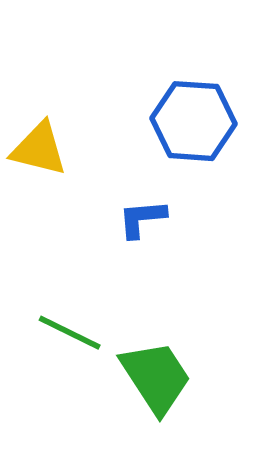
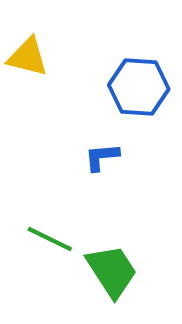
yellow triangle: (39, 149) -> (28, 57), moved

